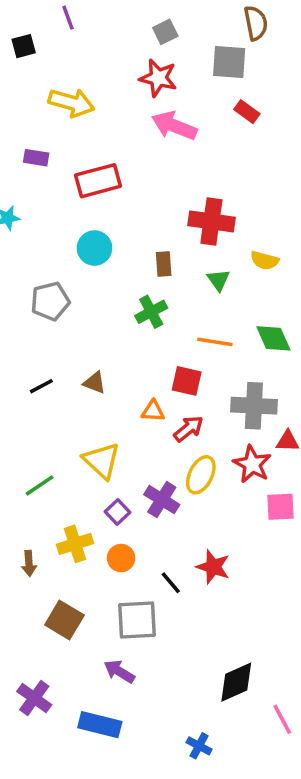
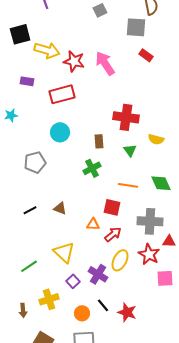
black square: (24, 46) -> (20, 34), moved, size x1.5
red star: (158, 78) -> (74, 61), moved
pink arrow: (174, 126) -> (105, 63), turned 35
orange circle: (121, 558) -> (82, 313), moved
black line: (171, 583) -> (103, 305), moved

